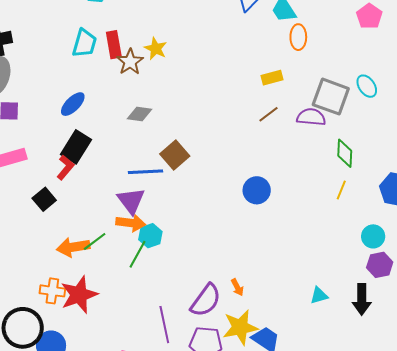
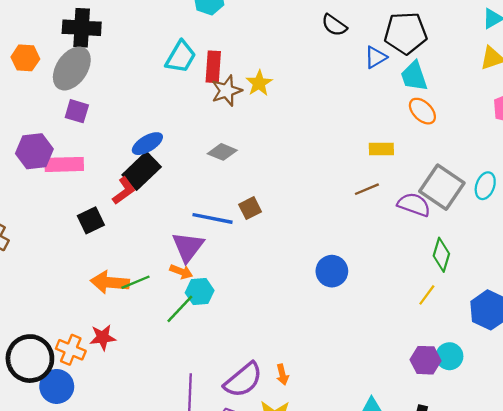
orange ellipse: (298, 37) -> (422, 111), turned -60
cyan ellipse: (367, 86) -> (485, 186), turned 40
blue ellipse: (73, 104) -> (147, 144), moved
brown square: (175, 155) -> (250, 208), size x0.7
orange arrow: (131, 223) -> (181, 272), size x0.7
purple hexagon: (380, 265) -> (426, 360), moved
orange cross: (52, 291) -> (71, 350), moved
red star: (79, 295) -> (103, 337), size x0.6

